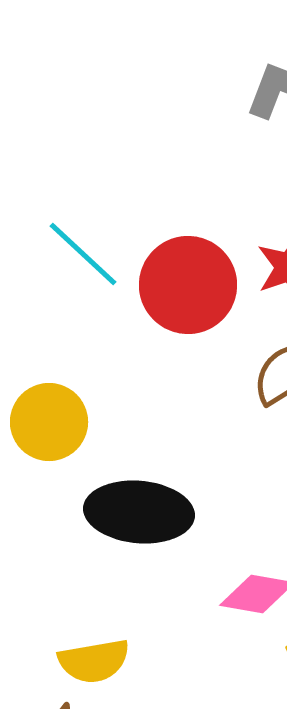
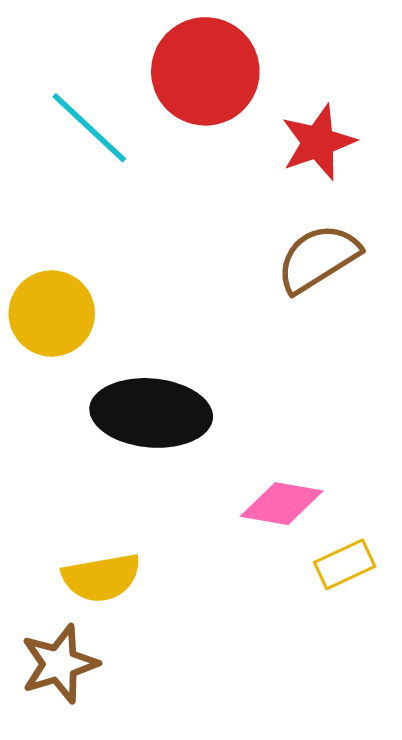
red circle: (188, 285) -> (205, 71), moved

